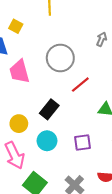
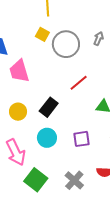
yellow square: (16, 26) -> (42, 34), moved
gray circle: (60, 58) -> (66, 44), moved
yellow circle: (19, 124) -> (18, 112), moved

